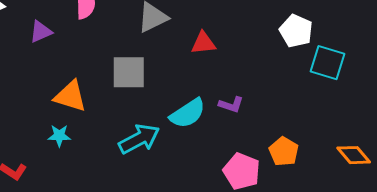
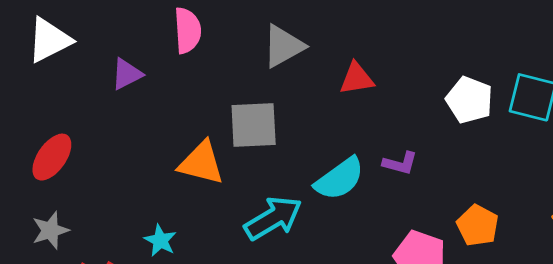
white pentagon: (296, 31) -> (469, 100), moved
orange triangle: (70, 96) -> (201, 163), moved
cyan star: (59, 136) -> (160, 240), moved, turned 30

